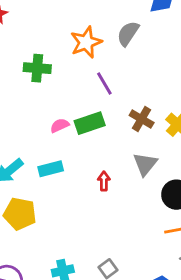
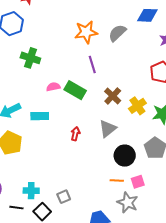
green cross: (37, 68) -> (30, 58), moved
green rectangle: (90, 123) -> (75, 90), turned 35

